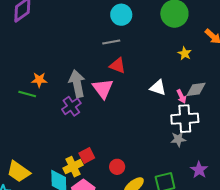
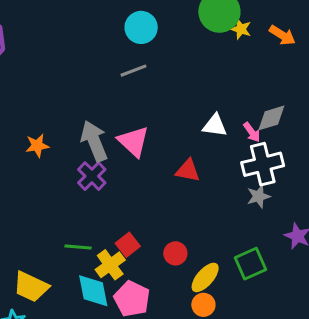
yellow star: (185, 53) -> (241, 29), moved
red triangle: (118, 66) -> (188, 171), moved
green line: (27, 94) -> (78, 247), moved

